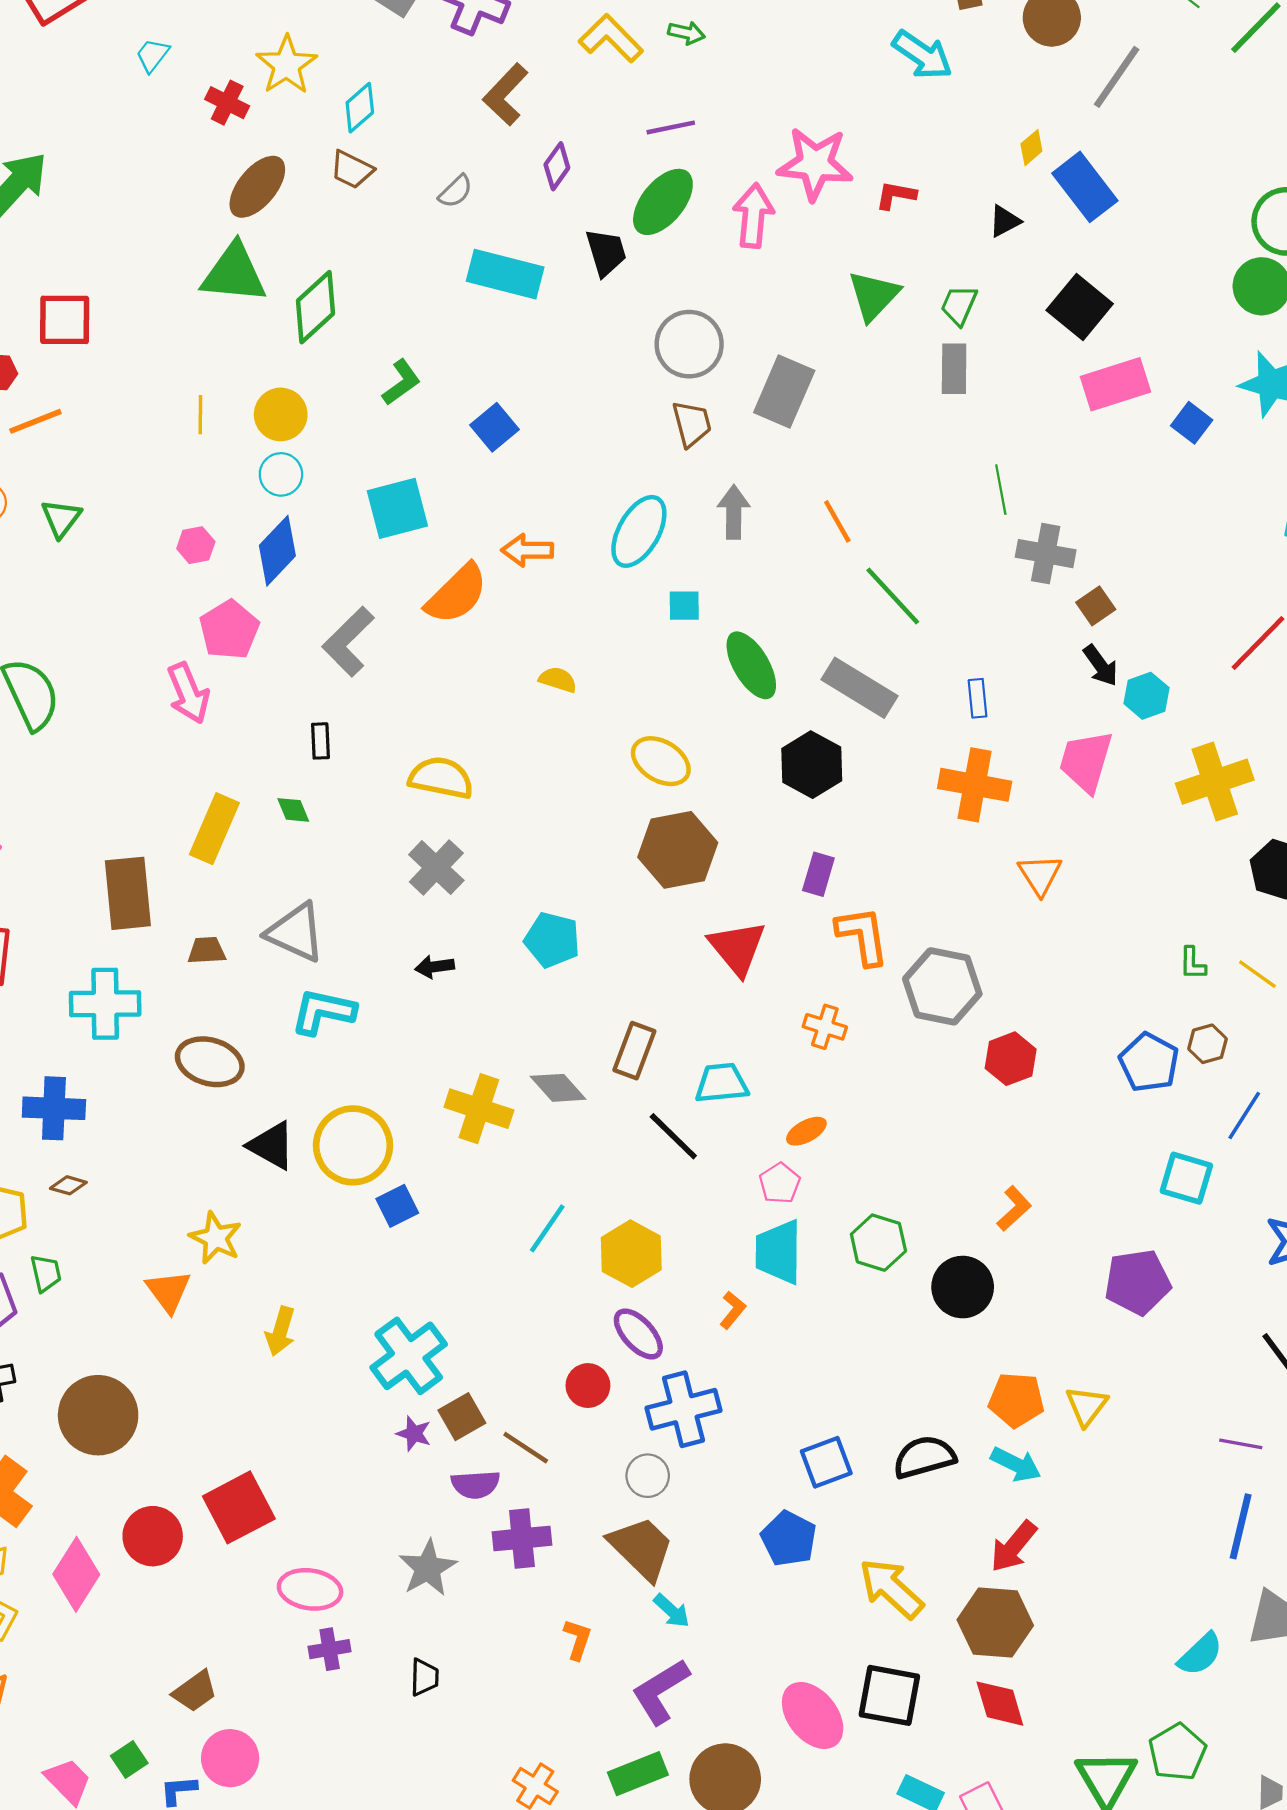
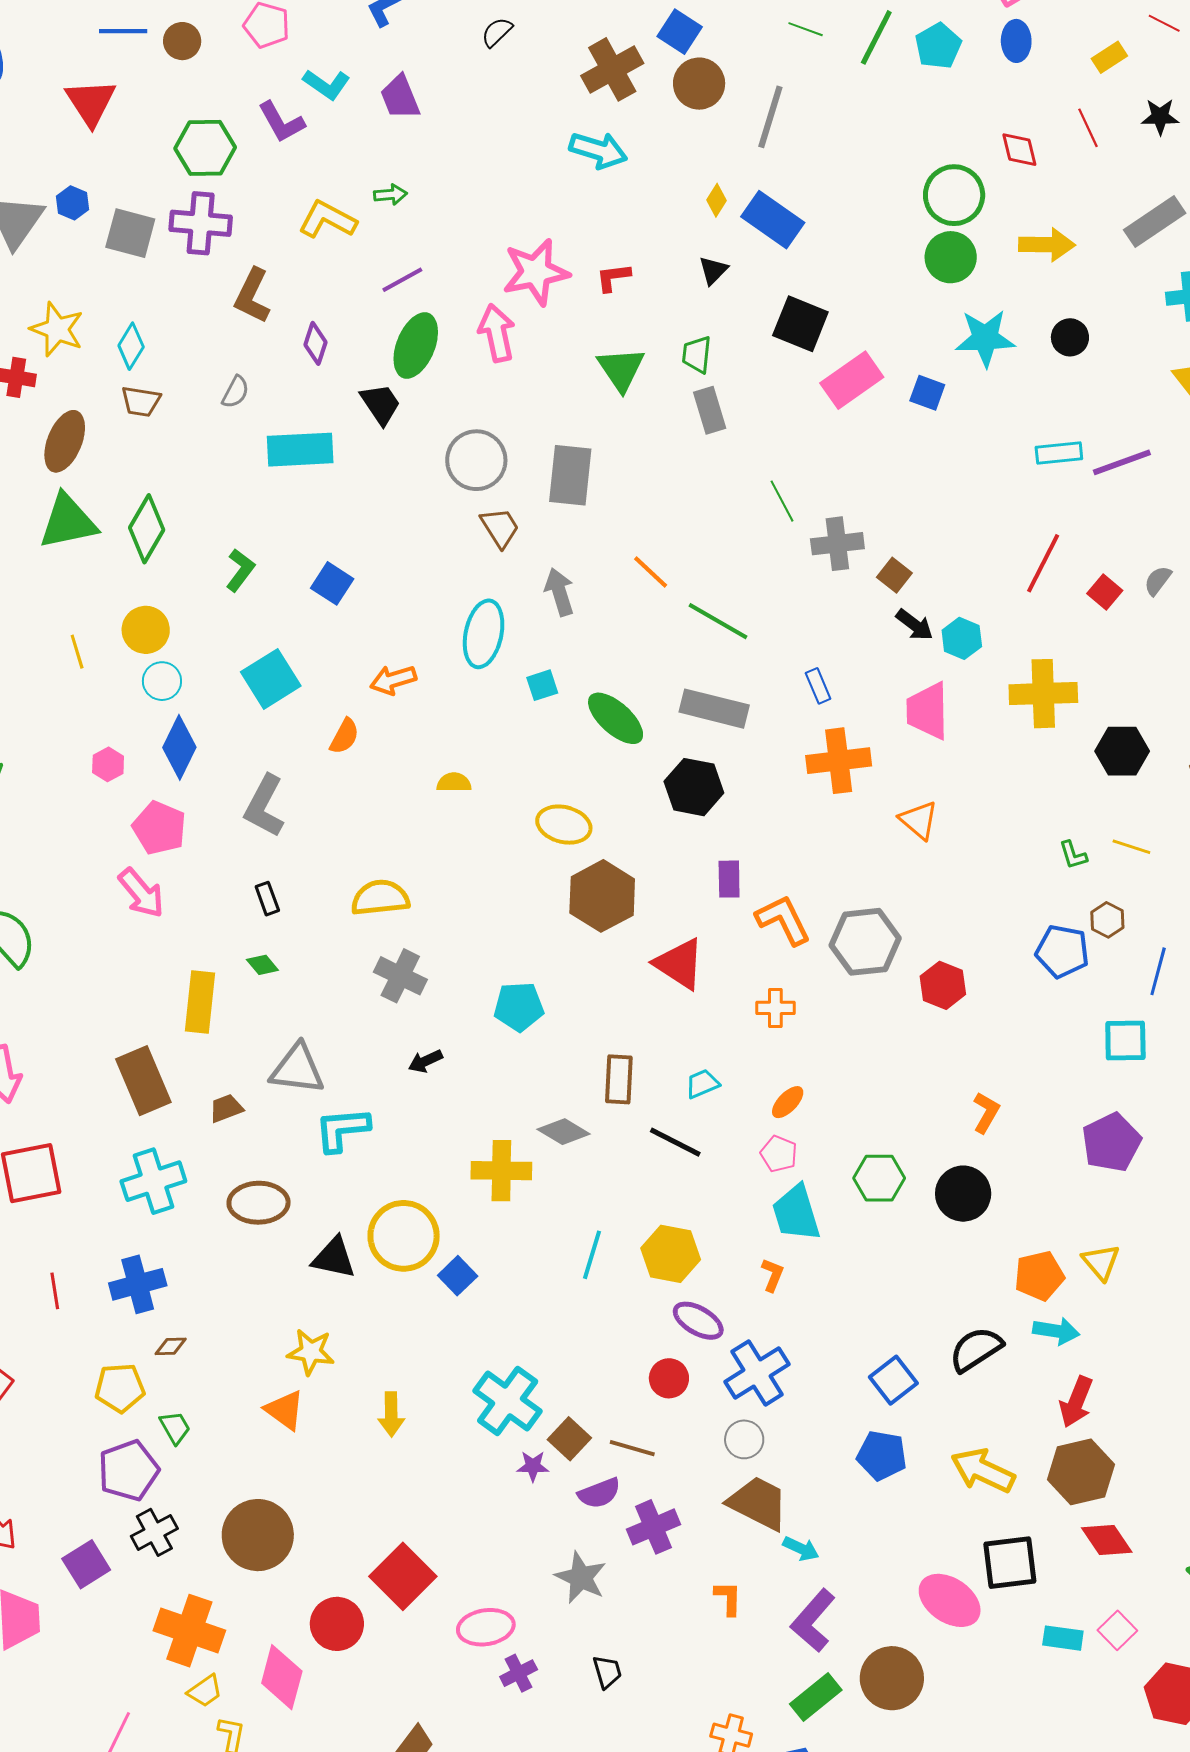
orange semicircle: (457, 594) -> (344, 736), size x0.6
yellow cross: (1215, 782) -> (1043, 694), turned 34
cyan trapezoid: (722, 1083) -> (702, 1084), size x0.7

